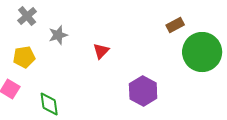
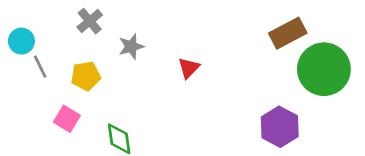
brown rectangle: (175, 25) -> (288, 33), size x1.5
purple hexagon: (143, 91) -> (280, 127), moved

